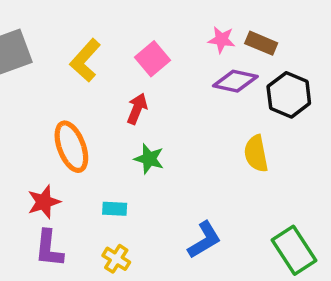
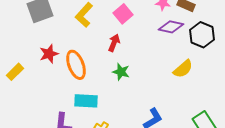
yellow semicircle: (256, 154) -> (183, 69), turned -120
red star: (44, 202) -> (49, 54), moved
cyan rectangle: (115, 209) -> (86, 101), moved, size x1.6

